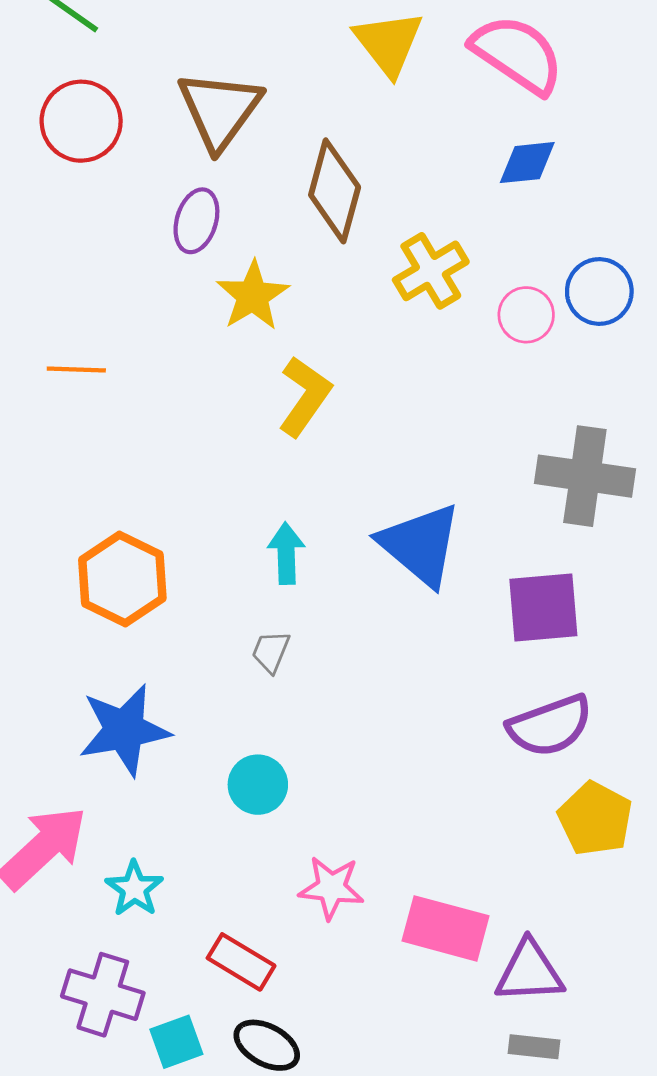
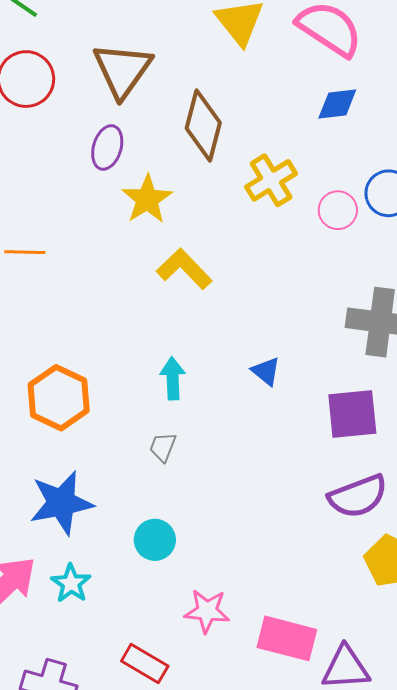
yellow L-shape: (305, 396) -> (184, 269), turned -78
blue triangle: (420, 545) -> (266, 371), size x0.5
cyan star: (134, 889) -> (71, 583), moved

